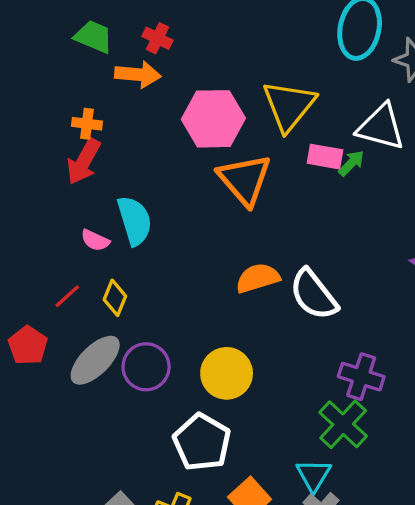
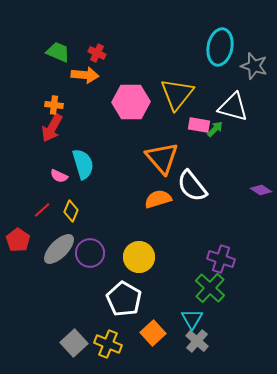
orange triangle: (245, 180) -> (162, 158), moved
white semicircle: (314, 295) -> (192, 186), moved

